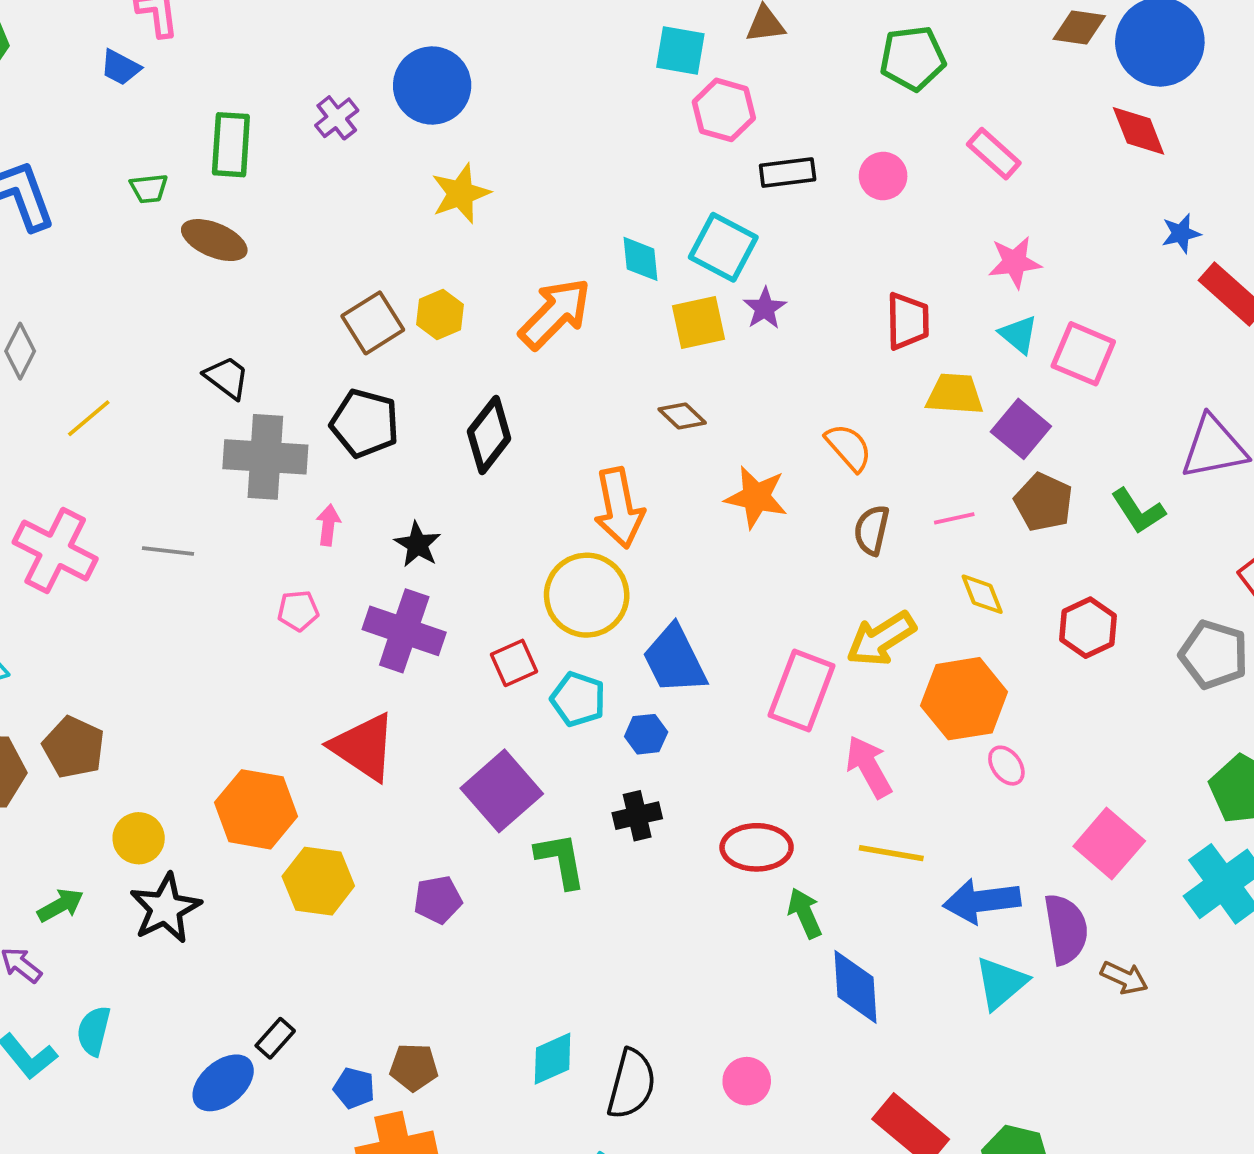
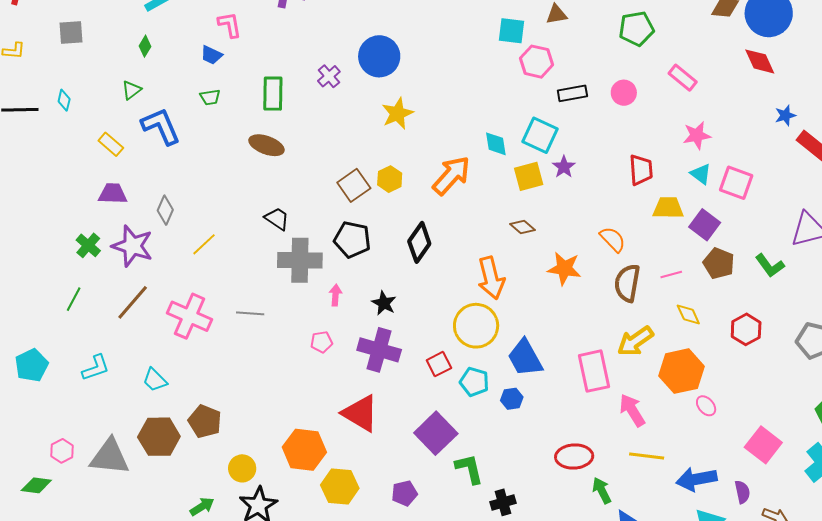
green trapezoid: (149, 188) -> (210, 97), moved
brown semicircle: (872, 530) -> (627, 283), size x1.4
pink rectangle: (802, 691) -> (594, 371), turned -30
black cross: (637, 816) -> (503, 502), moved
purple semicircle: (1066, 929) -> (742, 492), size x0.6

